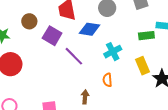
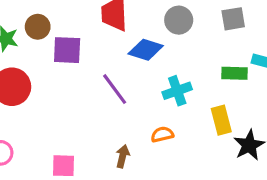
brown circle: (29, 21) -> (38, 27), moved
purple square: (52, 36) -> (67, 50), moved, turned -36
orange semicircle: (107, 80) -> (162, 134), turned 72

